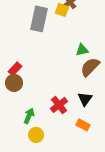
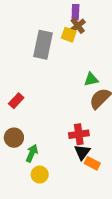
brown circle: (14, 83) -> (14, 138), moved
black triangle: (85, 99) -> (82, 152), moved
red cross: (59, 105) -> (79, 134), moved, turned 30

